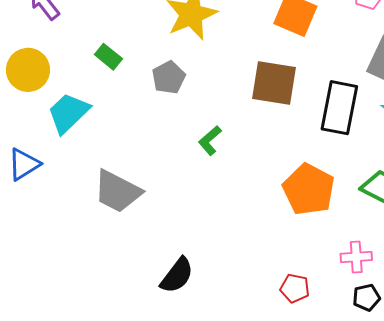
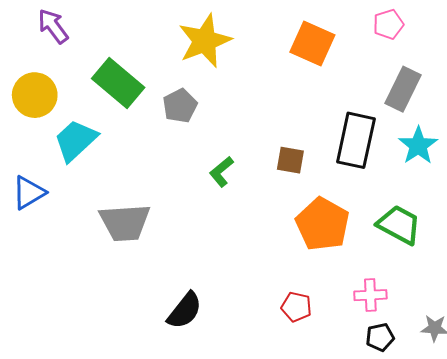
green rectangle: (108, 57) -> (118, 83), size x1.8
brown square: (274, 83) -> (290, 160), moved, size x0.6
gray trapezoid: (117, 191) -> (125, 222), turned -32
red pentagon: (295, 288) -> (296, 307), moved

